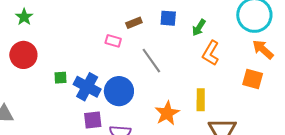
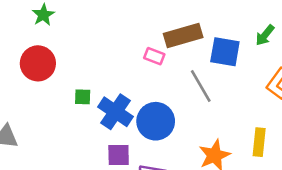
blue square: (168, 18) -> (225, 52), moved, size x1.4
brown rectangle: (134, 23) -> (183, 36), size x1.8
green arrow: (199, 28) -> (265, 35), moved

